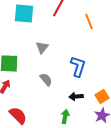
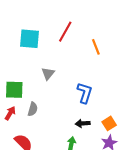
gray semicircle: (46, 79) -> (33, 109), moved, turned 56

